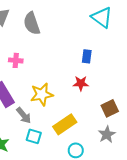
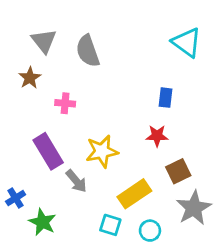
brown square: (110, 108) -> (178, 171), moved
gray star: (107, 134) -> (194, 208), size x1.4
cyan square: (34, 136) -> (110, 225), moved

